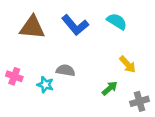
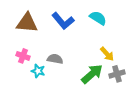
pink cross: (14, 76) -> (23, 56), moved
green arrow: (110, 88) -> (92, 74), size x1.6
gray cross: (139, 101) -> (117, 74), moved

